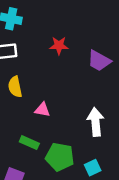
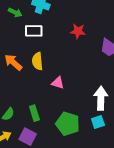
green rectangle: (29, 143) -> (34, 113), moved, turned 42
cyan square: (93, 168) -> (98, 122), moved

